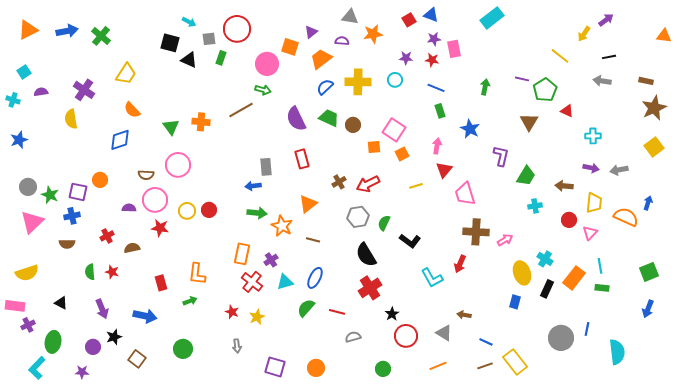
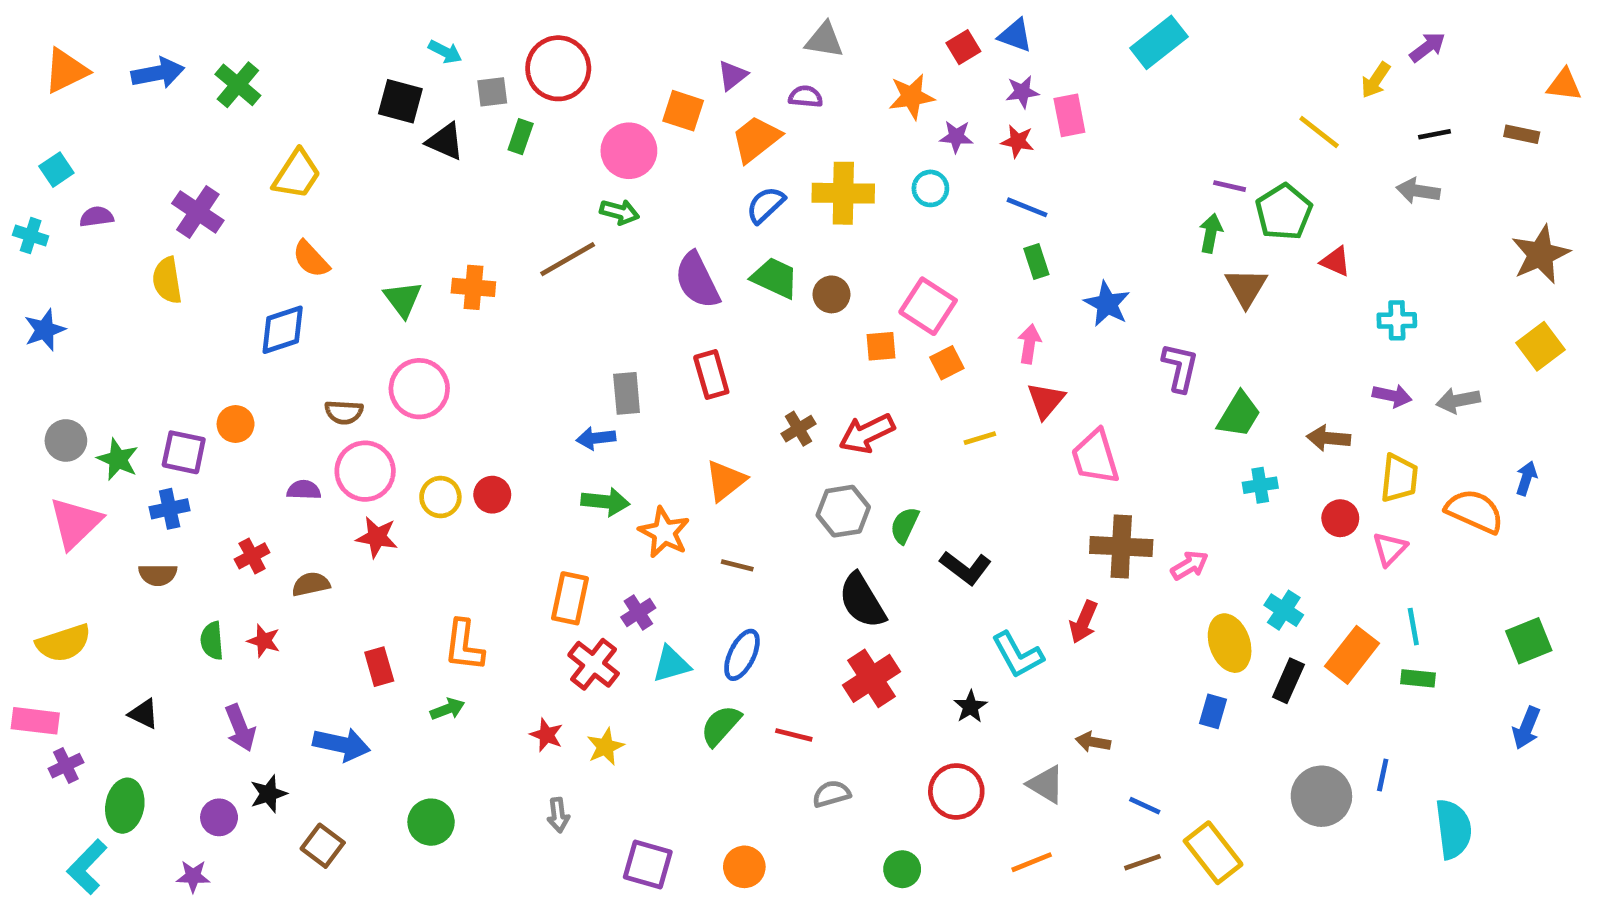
orange star: (373, 34) -> (912, 97), moved
brown rectangle: (646, 81) -> (1522, 134), moved
green arrow: (485, 87) -> (1211, 233), moved
black star: (392, 314) -> (970, 707), moved

